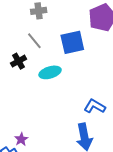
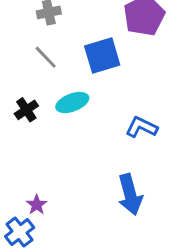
black cross: (18, 61) -> (26, 110), moved
blue L-shape: (95, 106) -> (141, 127), moved

